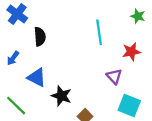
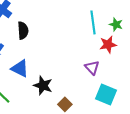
green star: (138, 16) -> (116, 24), moved
cyan line: (99, 32) -> (93, 22), moved

